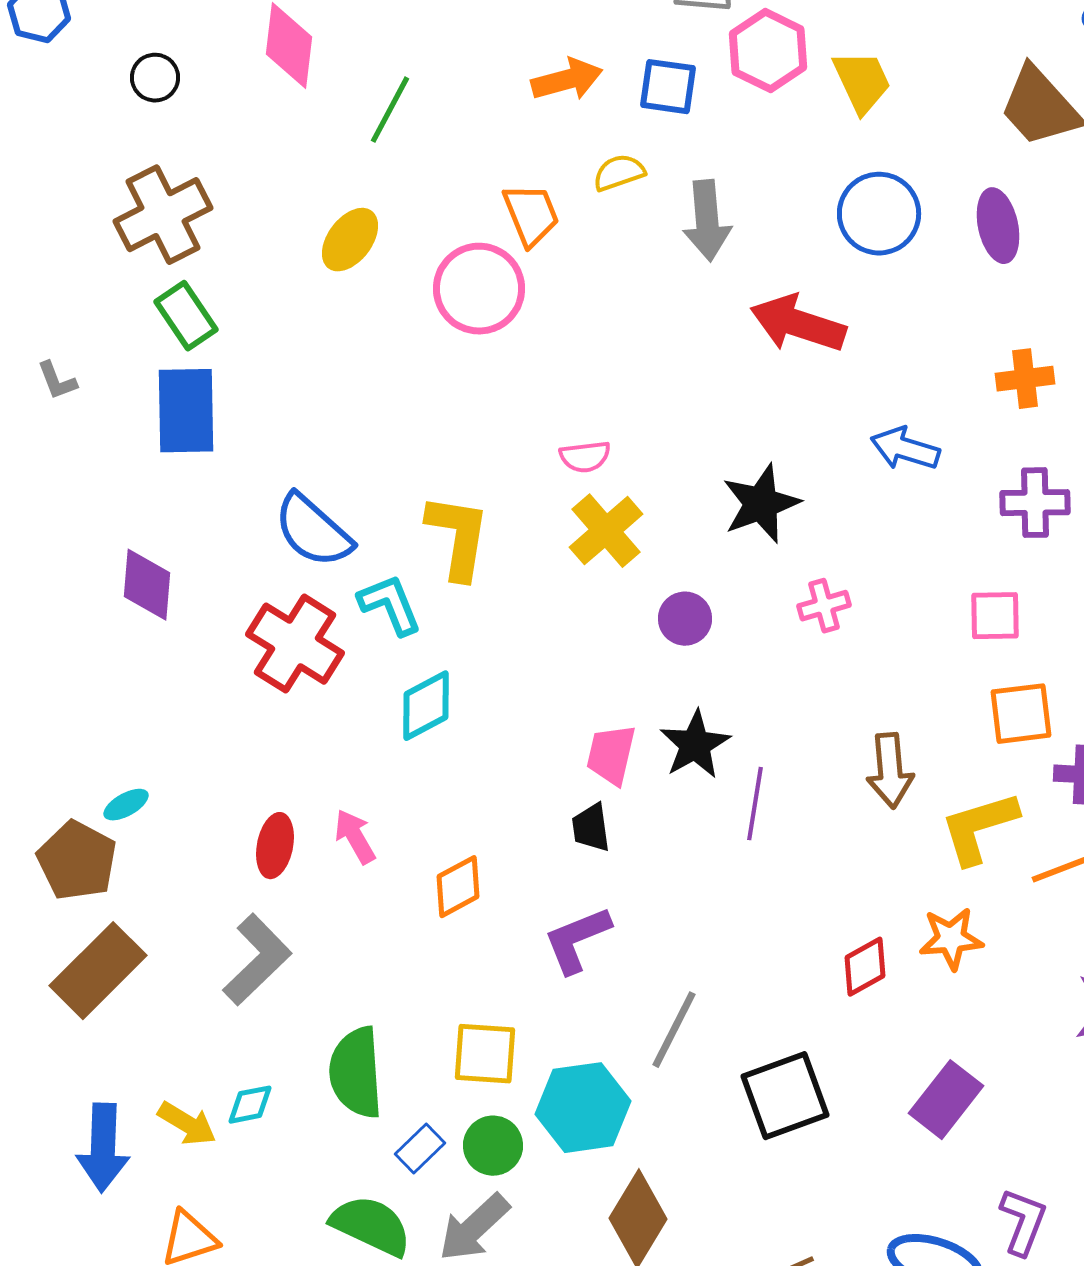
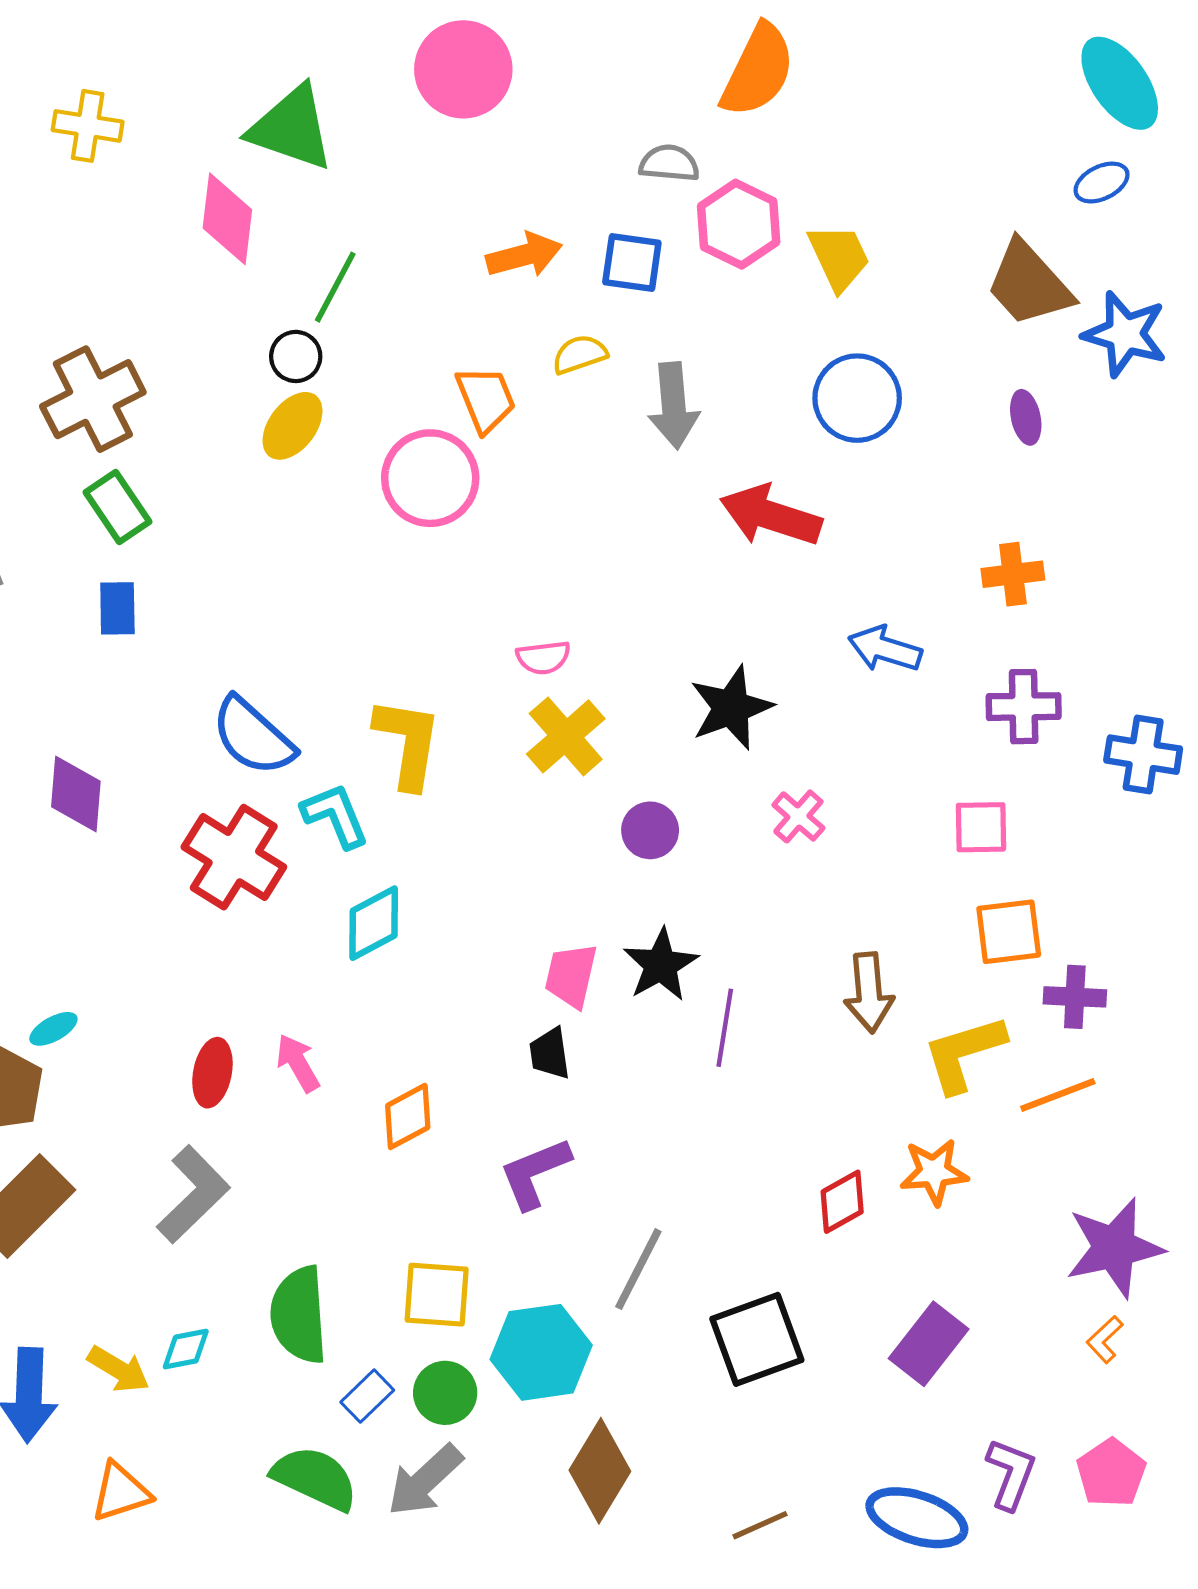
black circle: (155, 78) -> (296, 356), moved
purple ellipse: (998, 226) -> (1026, 417), moved, size x0.7
blue rectangle: (186, 411) -> (117, 608), size x0.6
pink cross: (824, 606) -> (798, 816), turned -33

